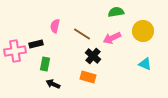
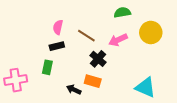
black rectangle: (36, 44) -> (57, 46), moved
pink cross: (15, 51) -> (16, 80), moved
cyan triangle: (145, 64) -> (146, 87), moved, size x1.5
black arrow: (53, 84) -> (74, 90), moved

